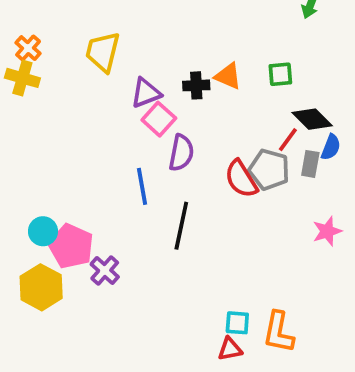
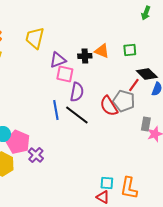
pink square: (159, 119) -> (65, 74), turned -30
gray rectangle: (310, 164) -> (146, 124), moved
black line: (181, 226) -> (77, 115), moved, turned -65
red triangle: (230, 349) -> (103, 197), turned 40

